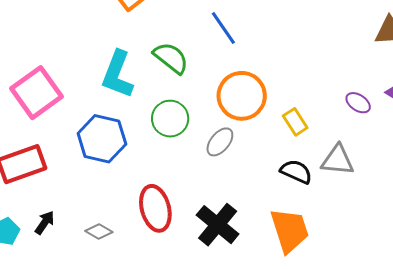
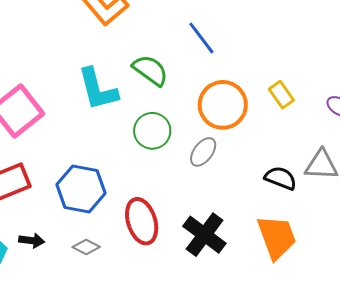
cyan L-shape: (118, 74) -> (98, 89), turned -33
yellow rectangle: (295, 122) -> (281, 95), moved
blue hexagon: (102, 139) -> (81, 189), moved
black arrow: (45, 223) -> (32, 241), turned 65

